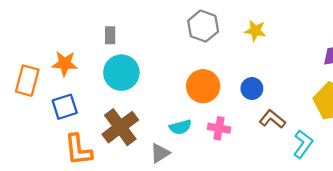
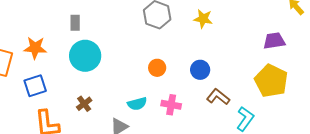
orange circle: (203, 86) -> (157, 68), size x0.6
brown cross: (120, 127) -> (84, 104), size x0.5

